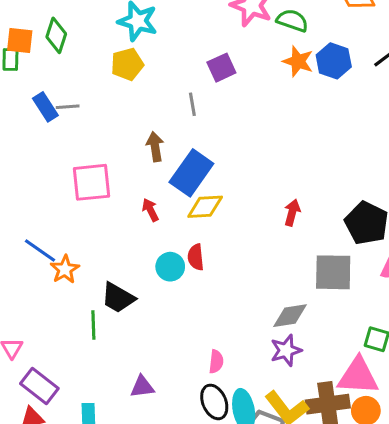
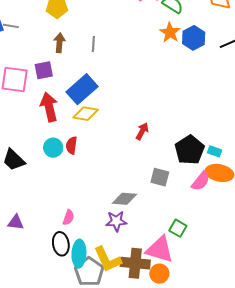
purple square: (221, 68) -> (44, 70), moved
brown arrow: (155, 147) -> (59, 43), moved
red arrow: (150, 210) -> (49, 107), size x1.8
gray square: (333, 272) -> (160, 177), size x0.7

